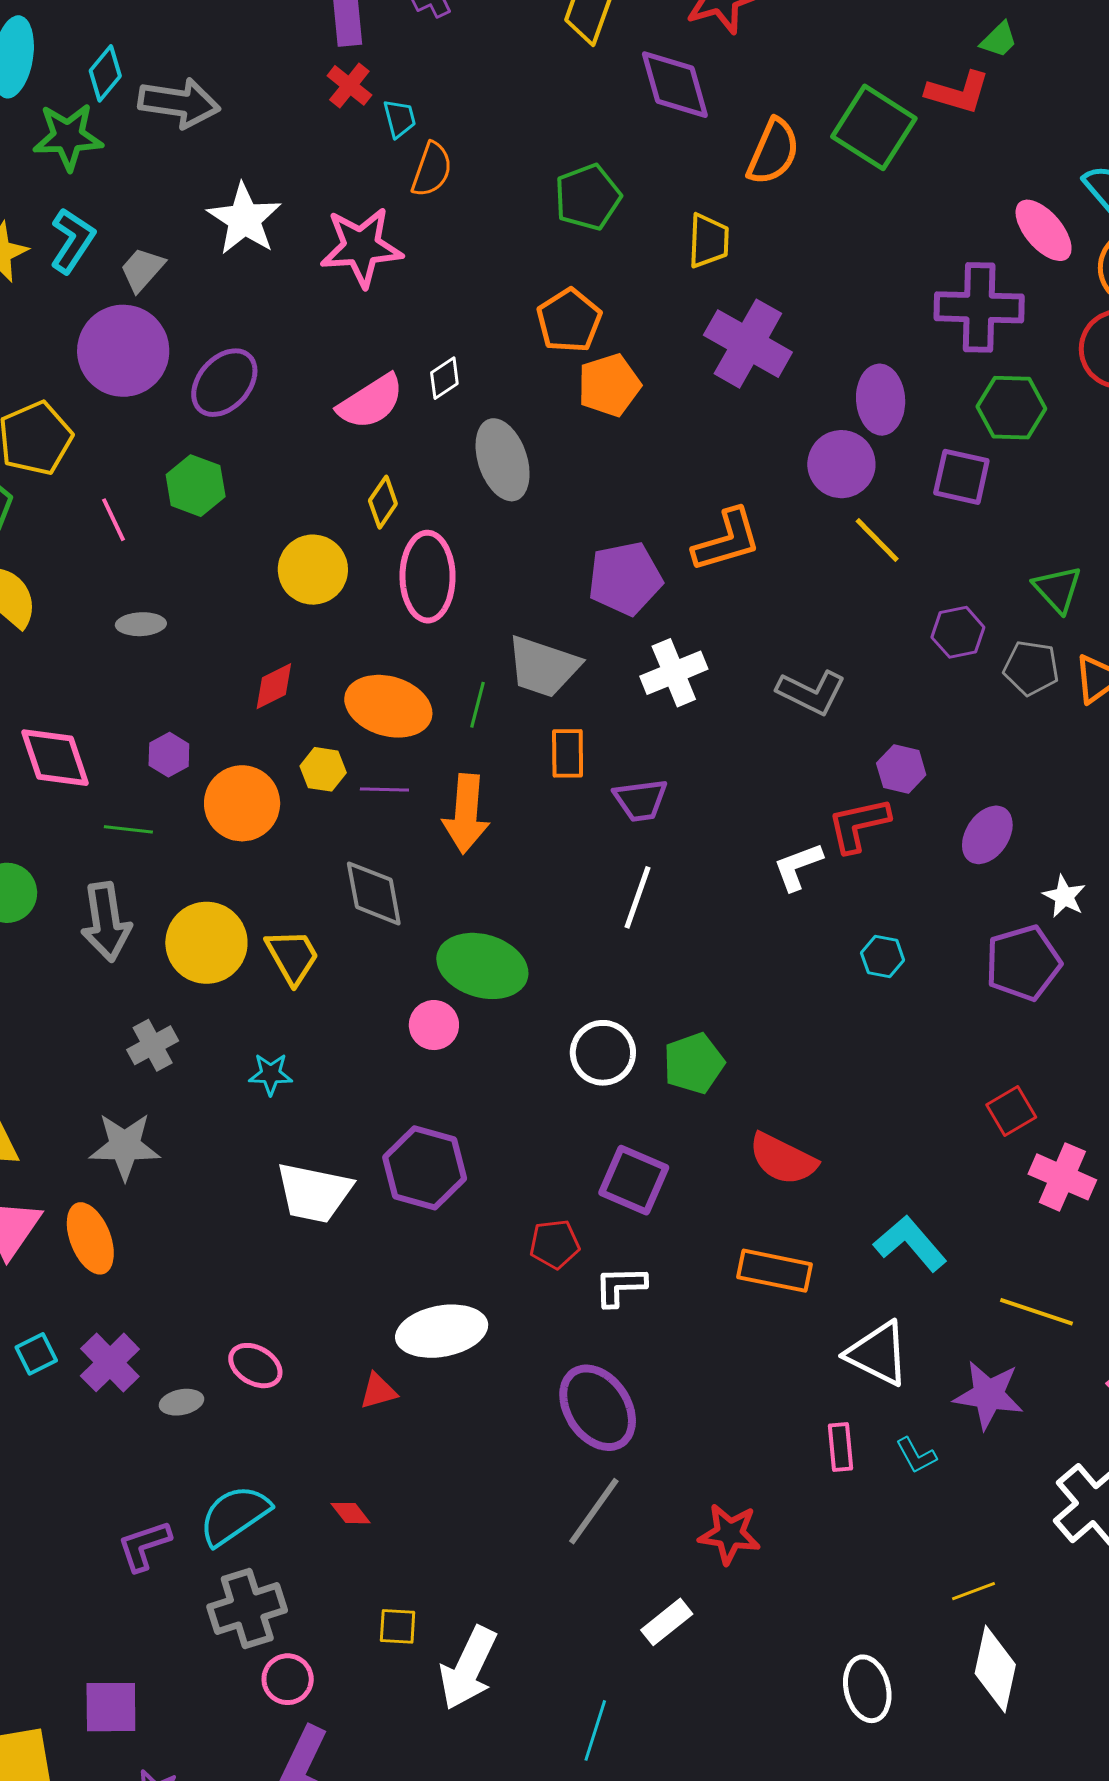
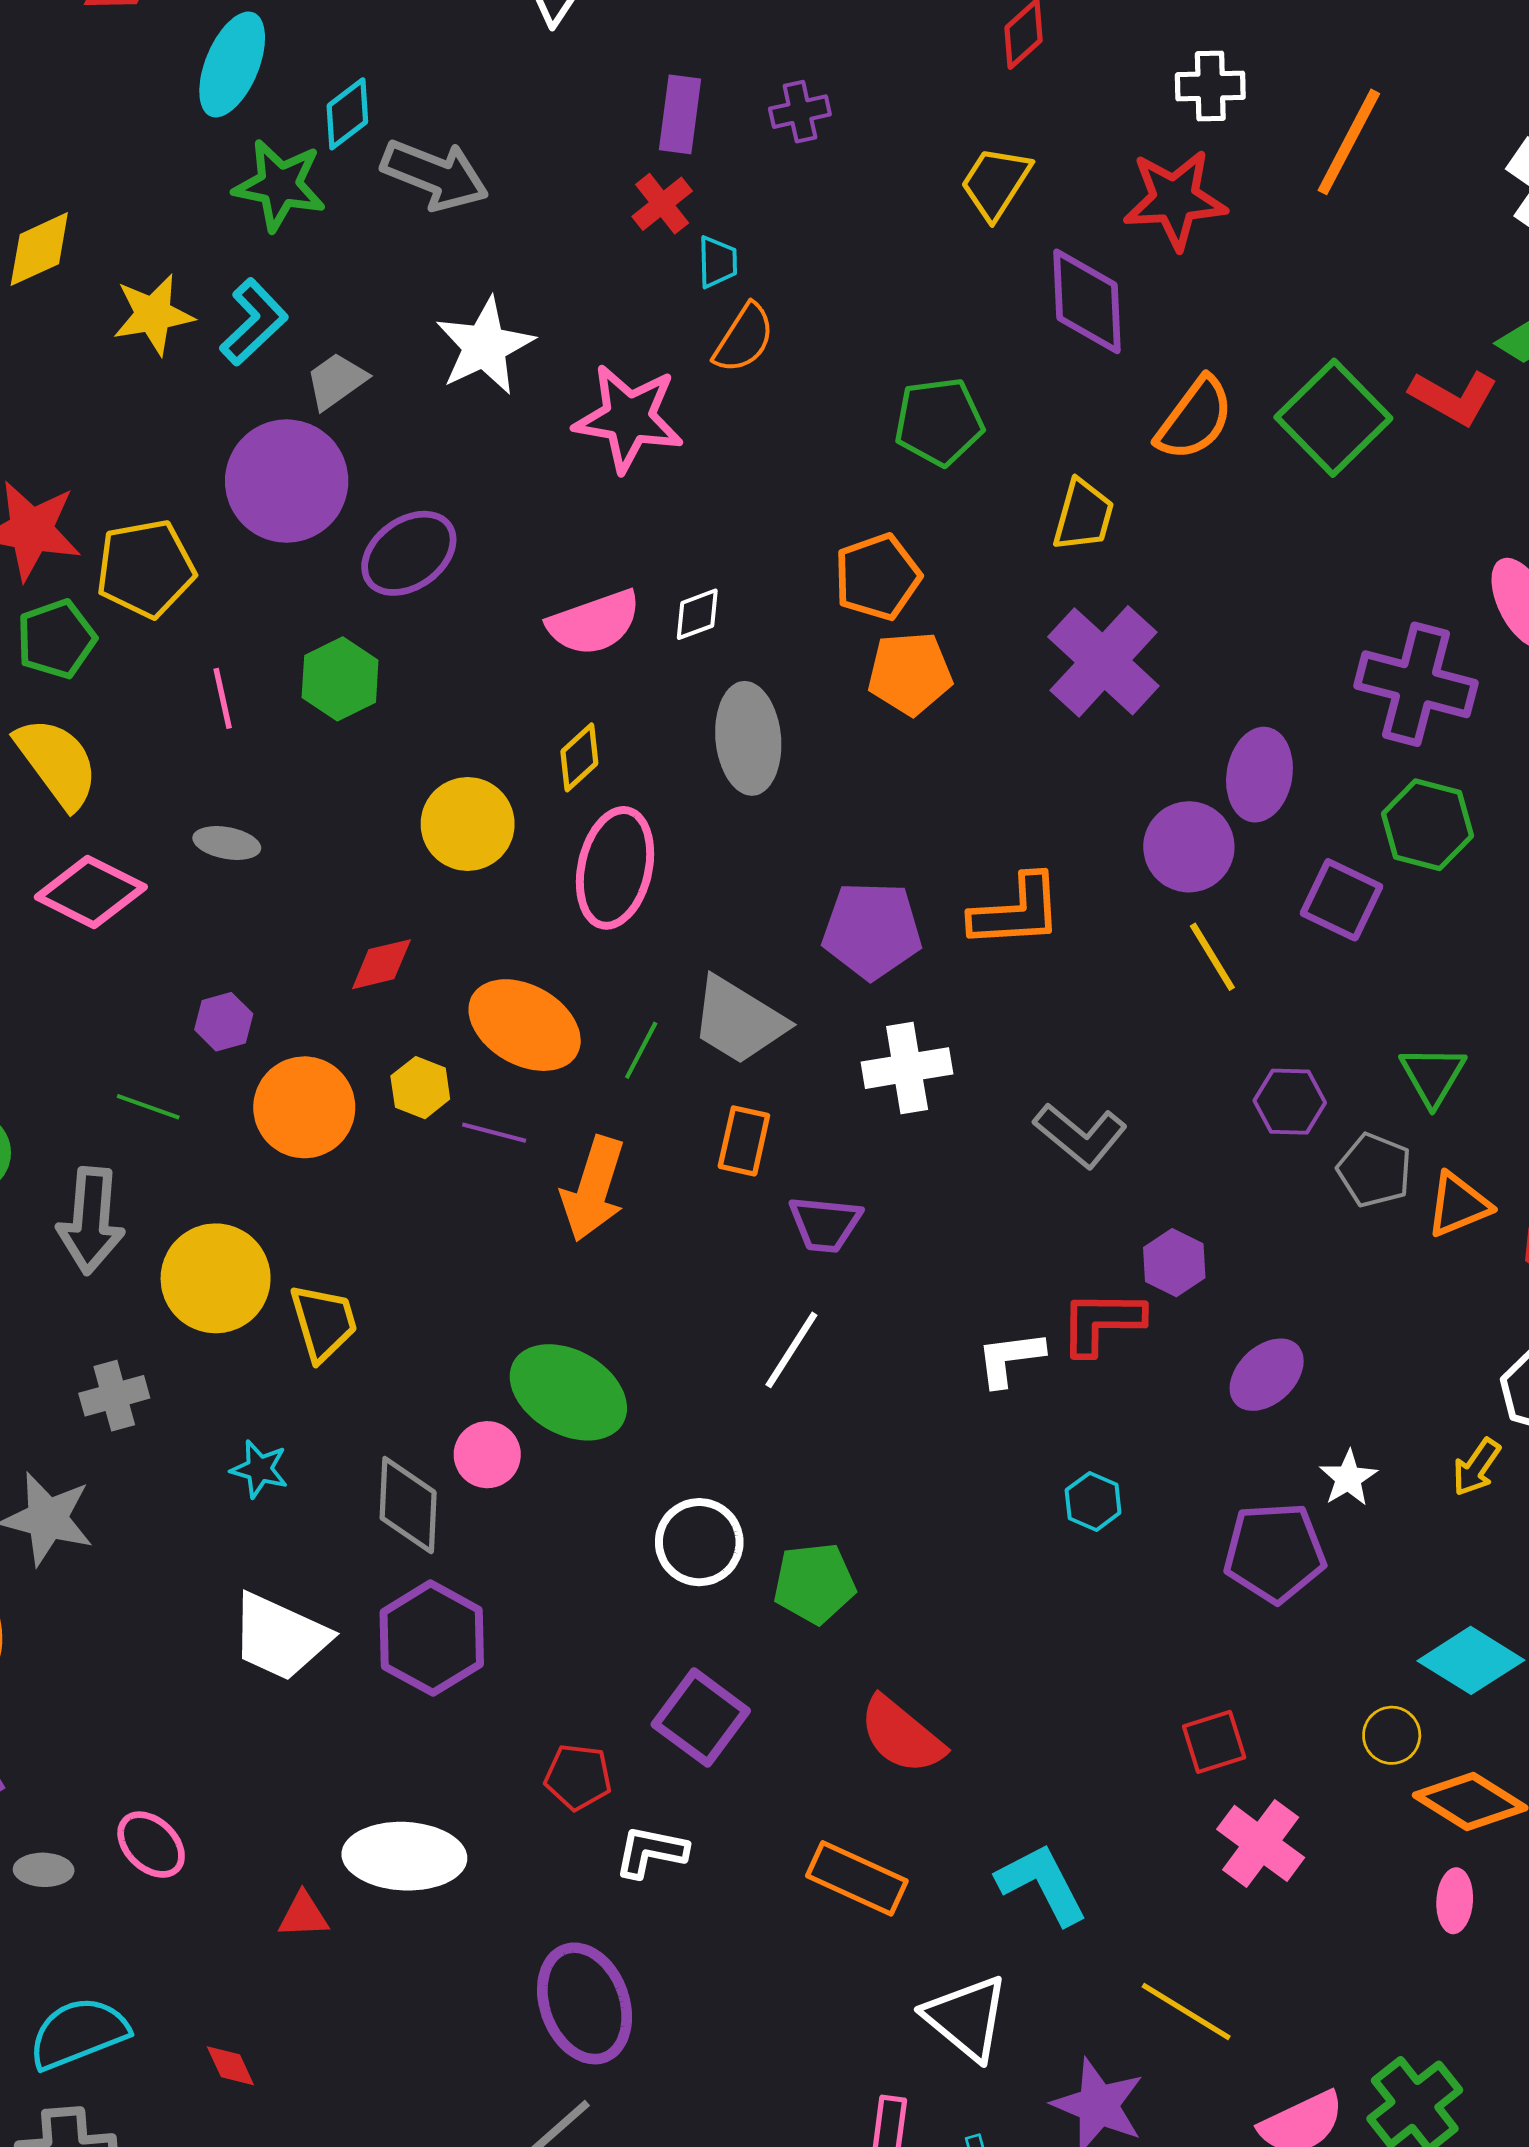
pink diamond: (55, 758) -> (91, 892), moved, turned -58
gray diamond: (374, 893) -> (408, 1505), moved

